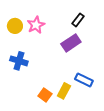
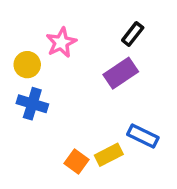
yellow circle: (15, 26) -> (27, 65), moved
yellow rectangle: (64, 91) -> (109, 155), turned 35

